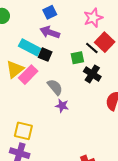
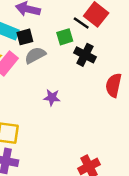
black square: (45, 55) -> (25, 37), turned -32
gray semicircle: (55, 87) -> (35, 55), moved, turned -72

